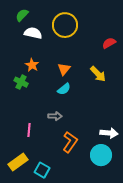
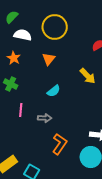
orange star: (32, 65) -> (14, 58), moved
orange triangle: (64, 69) -> (49, 59), moved
pink line: (29, 130) -> (21, 110), moved

